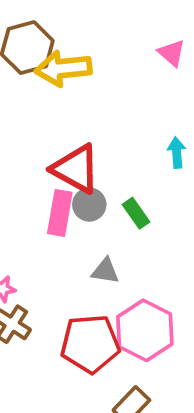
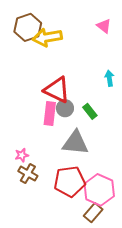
gray triangle: (105, 271) -> (75, 143), size x1.8
pink hexagon: (145, 330) -> (99, 190), moved

